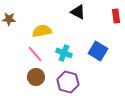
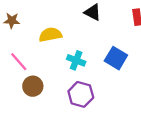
pink line: (35, 54) -> (19, 62), moved
brown circle: (36, 77) -> (33, 86), moved

